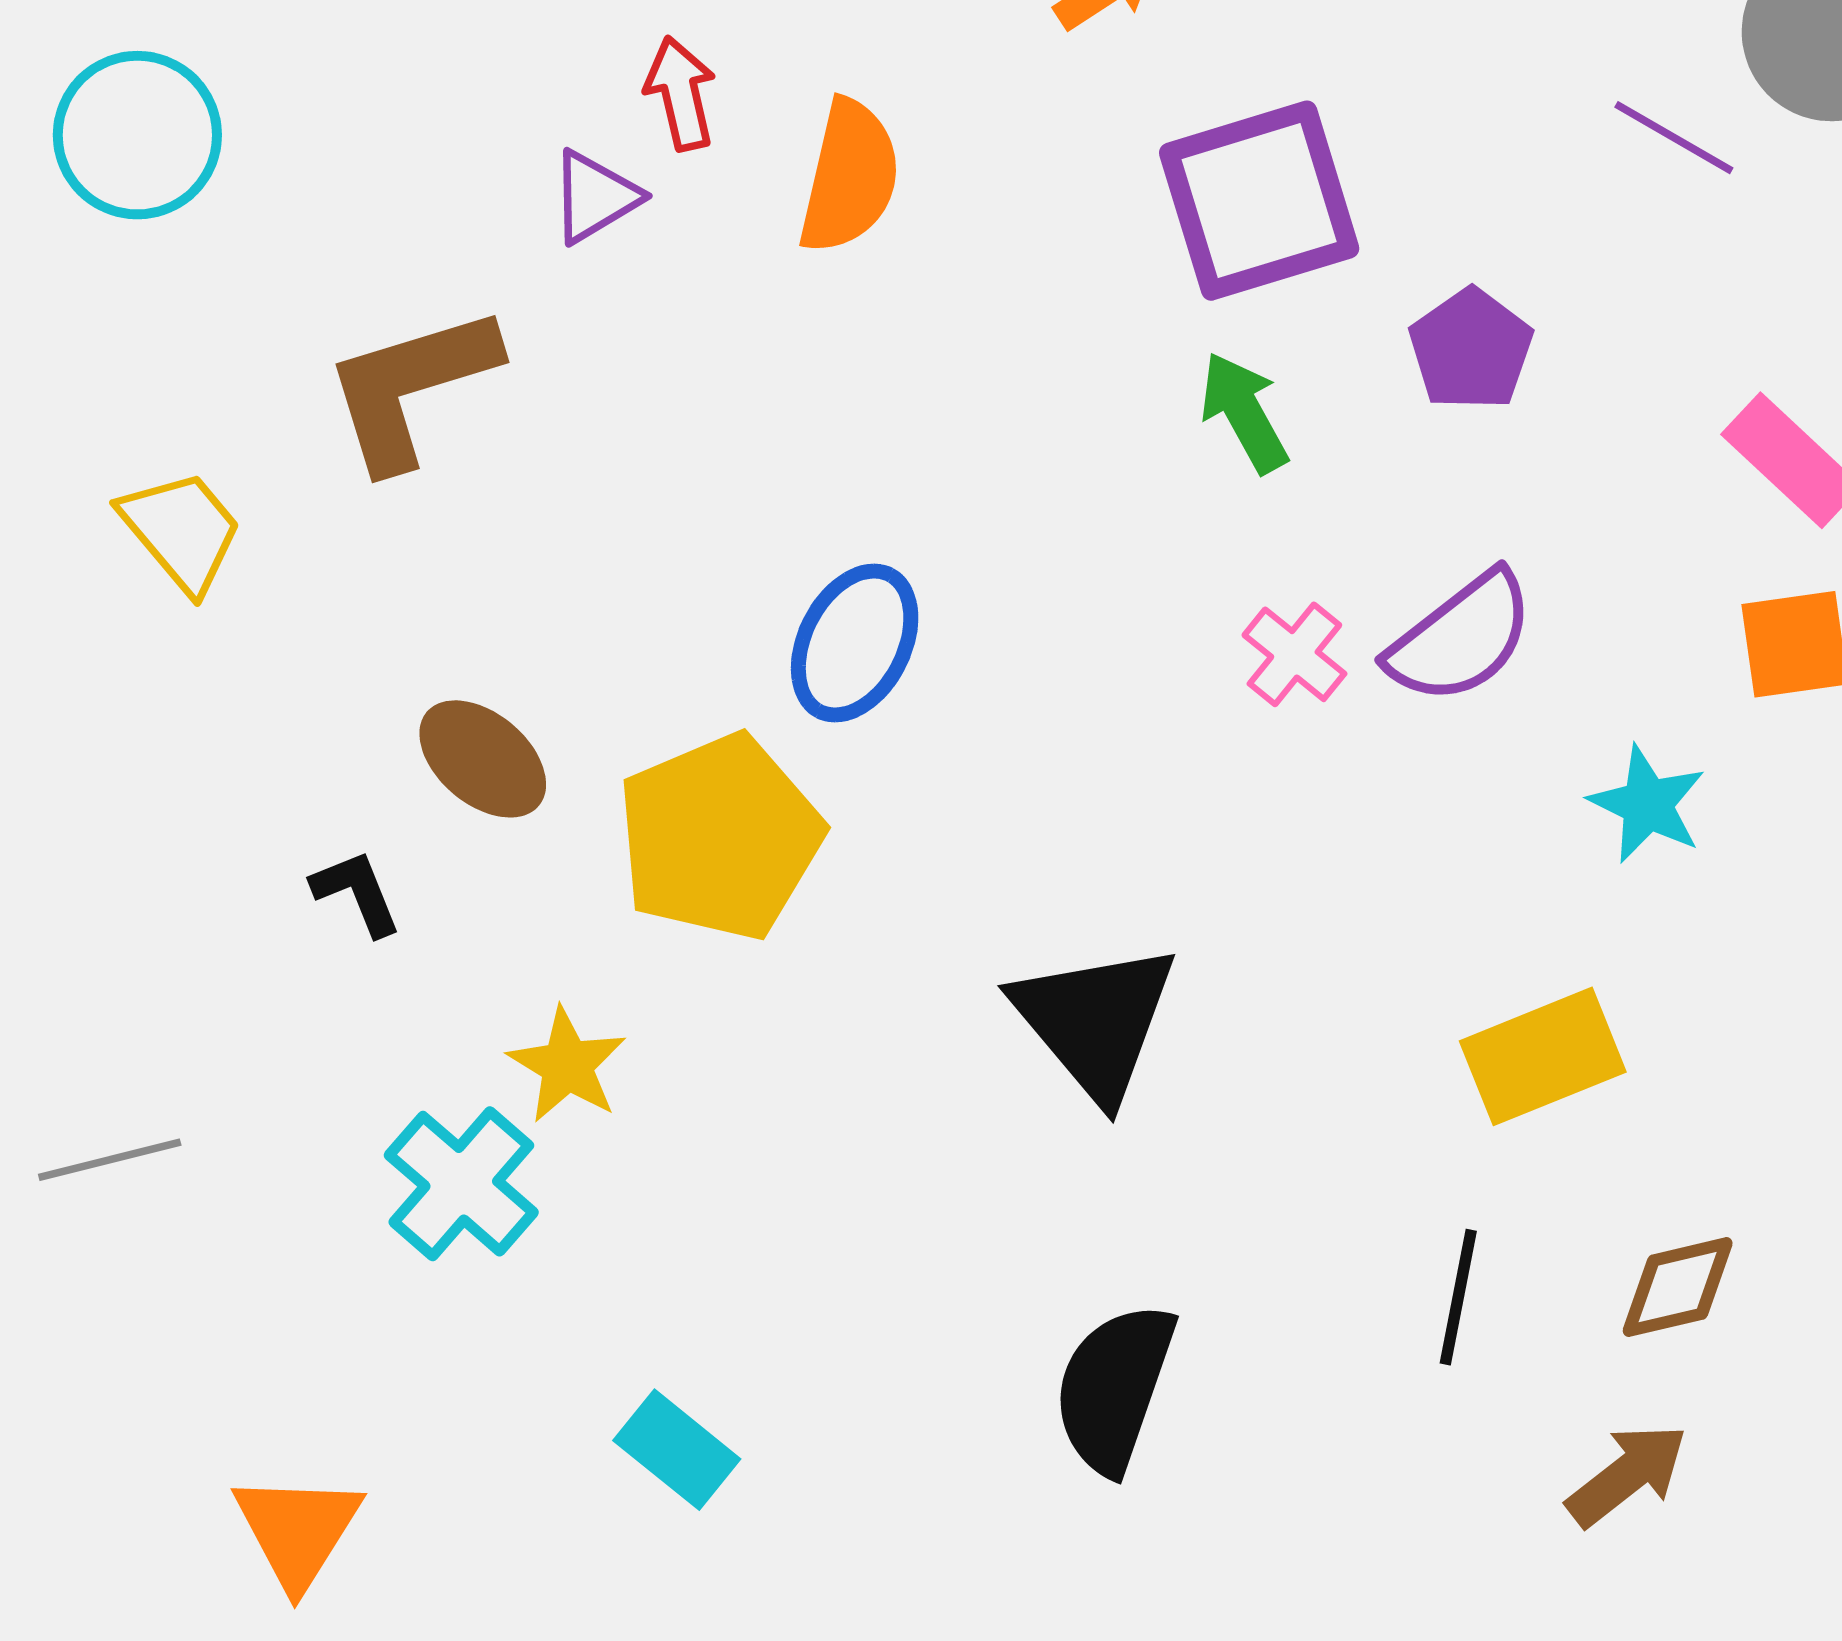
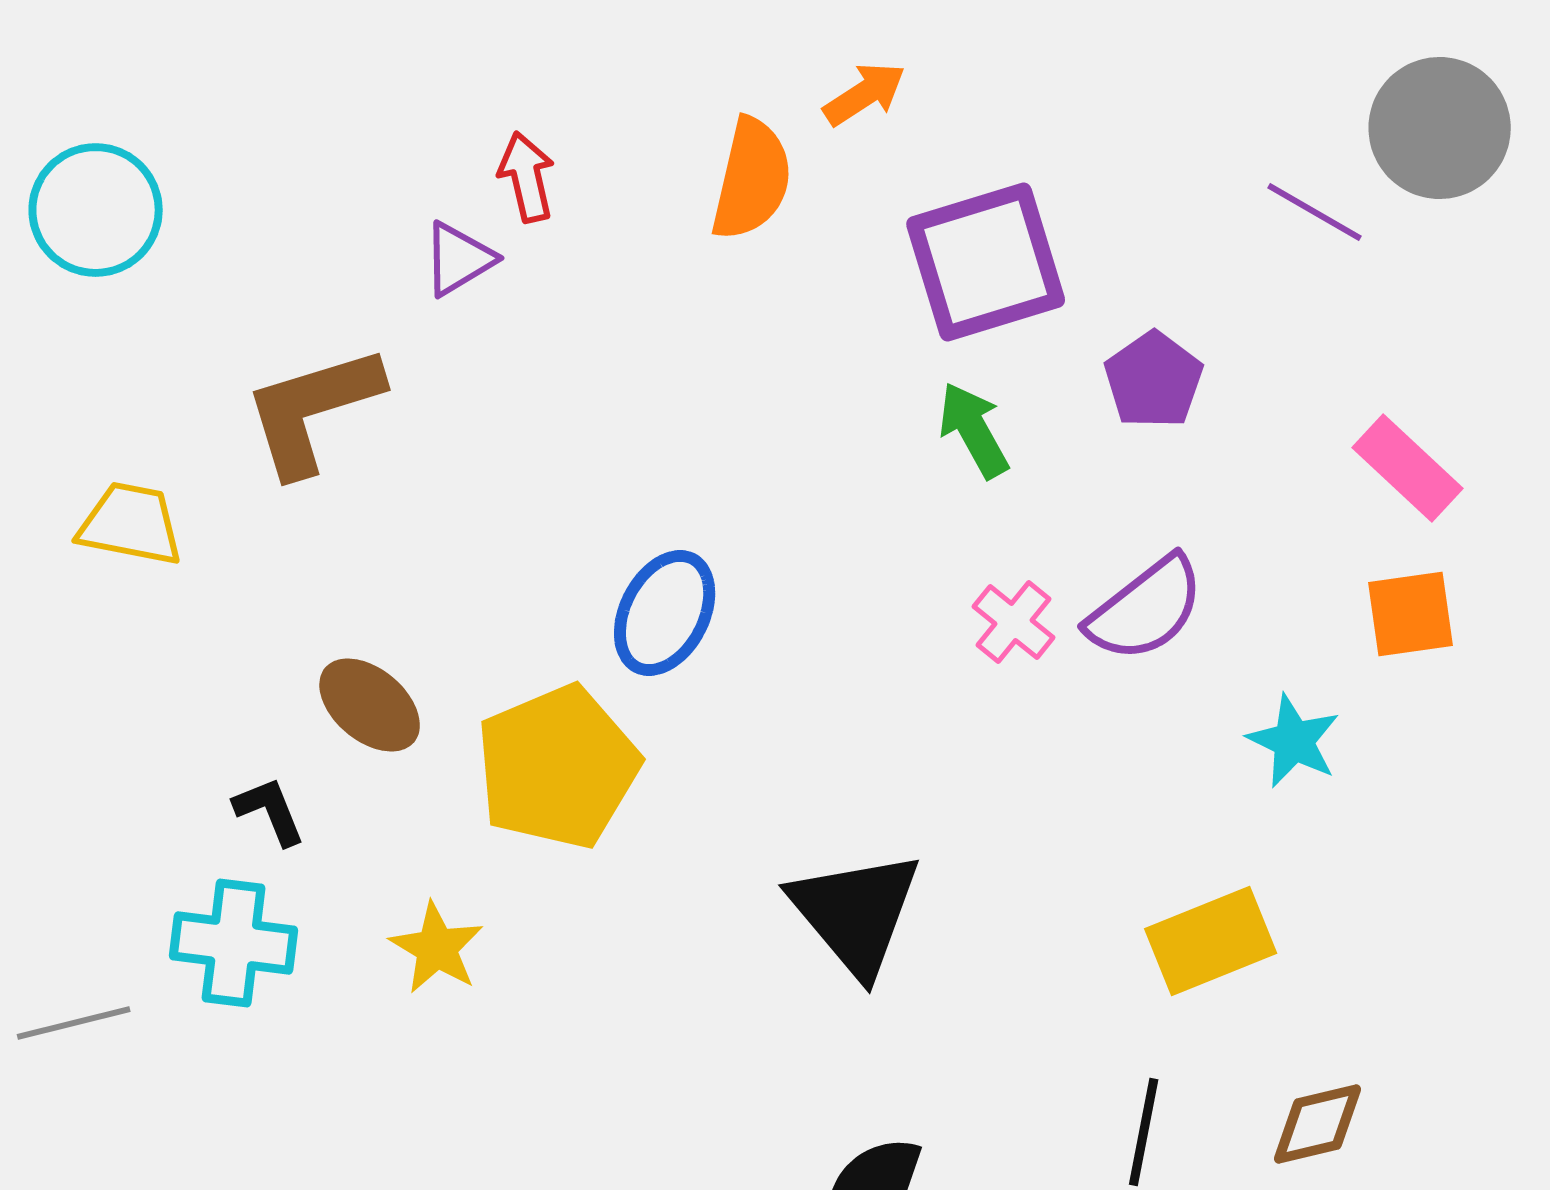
orange semicircle: (850, 177) -> (752, 179), moved
yellow trapezoid: (181, 531) -> (131, 524), turned -39
cyan cross: (461, 1184) -> (234, 943), moved, turned -34

